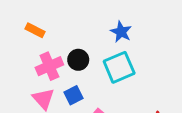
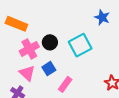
orange rectangle: (35, 30) -> (16, 24), size x1.5
blue star: (121, 32) -> (102, 17), moved

